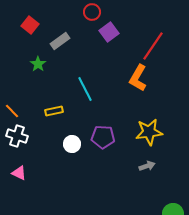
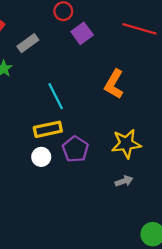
red line: (153, 46) -> (139, 29), moved, turned 72
yellow rectangle: (54, 111) -> (48, 129), moved, size x1.4
purple pentagon: (103, 137) -> (75, 149), turned 30

